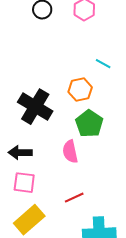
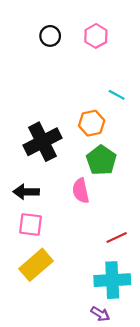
black cross: (35, 107) -> (43, 142), turned 32
red line: (74, 198) -> (117, 238), moved

